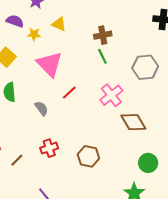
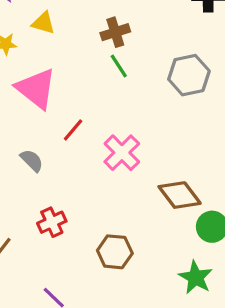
pink cross: (111, 95) -> (122, 153), moved
brown diamond: (133, 122) -> (180, 195), moved
brown hexagon: (88, 156) -> (115, 252), moved

